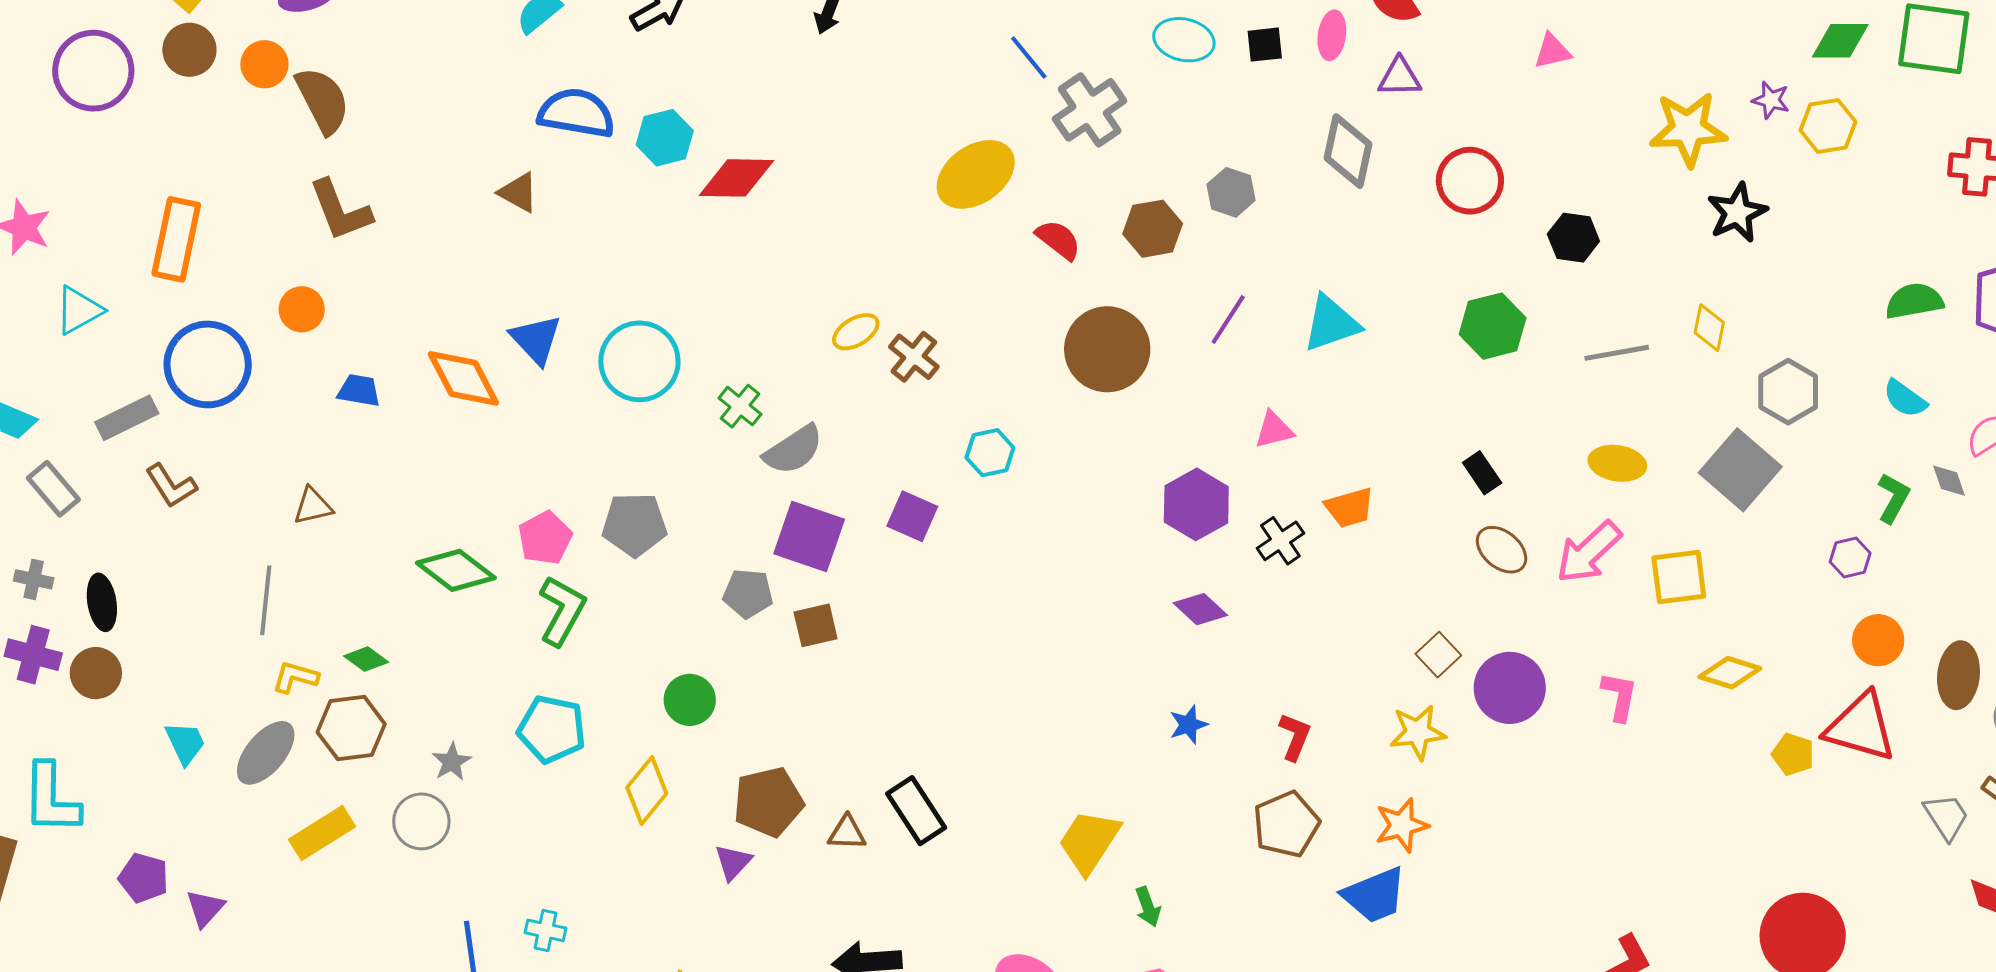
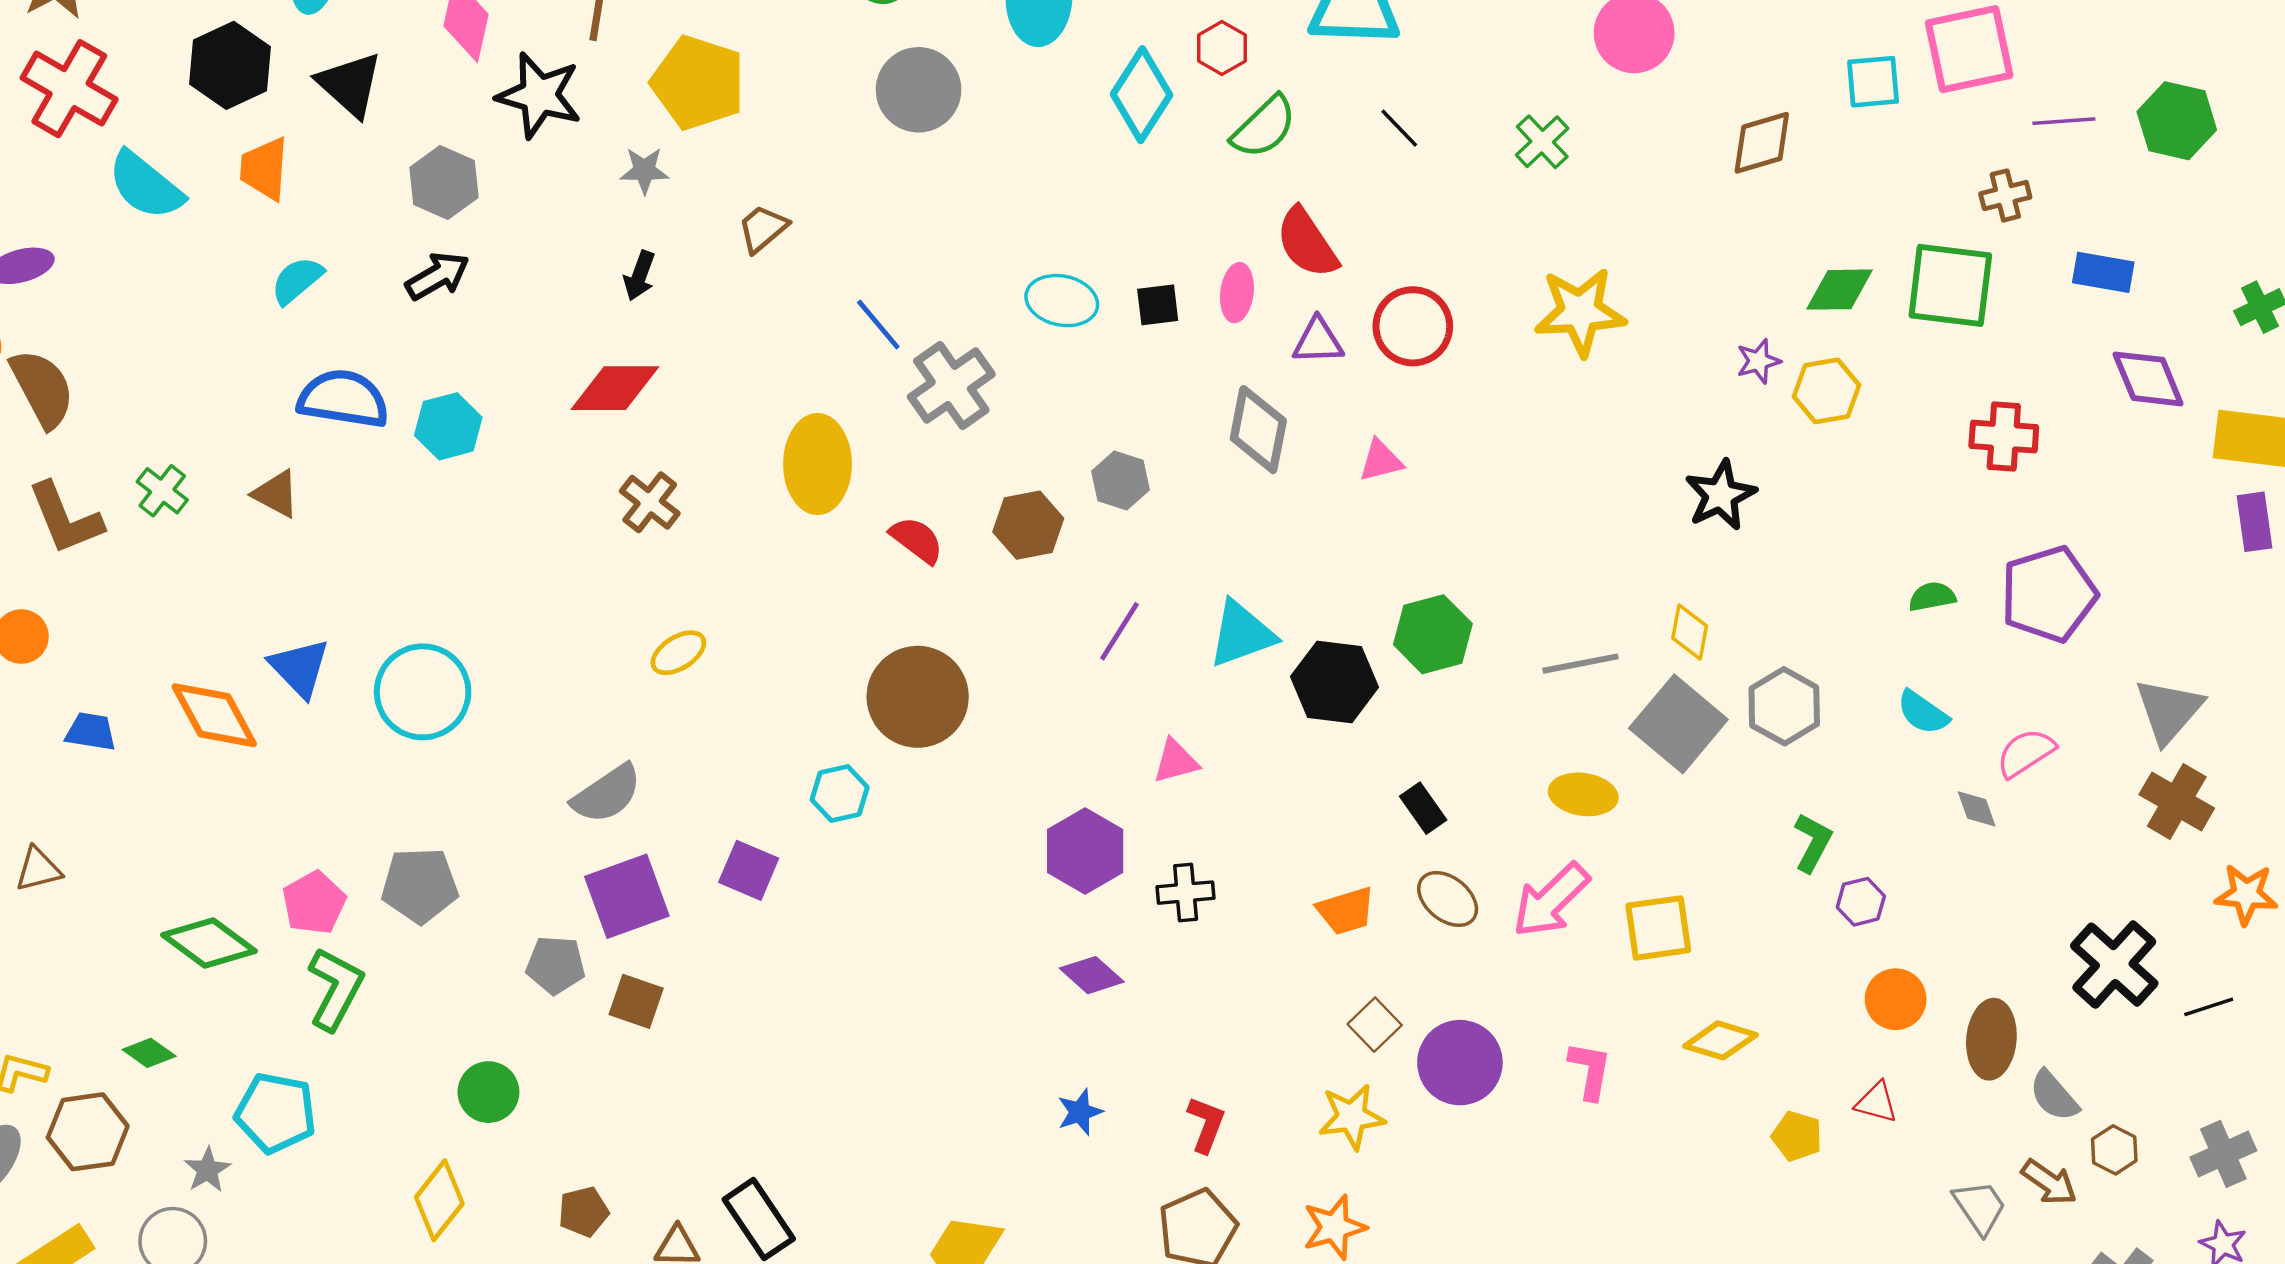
pink triangle: (1552, 51) -> (1381, 461), moved
purple star: (1771, 100) -> (1758, 361), turned -30
yellow star: (1688, 129) -> (1580, 312), moved
yellow ellipse: (976, 174) -> (817, 464), turned -54
red diamond: (736, 178) -> (615, 388), moved
red circle: (1470, 181) -> (1413, 326), moved
black hexagon: (1573, 238) -> (1334, 682), moved, size x1.4
green semicircle: (1914, 301) -> (1932, 597), size x0.7
brown circle: (1107, 349) -> (918, 697), moved
brown cross: (914, 357) -> (650, 502), moved
green cross: (740, 406) -> (162, 491), moved
gray square: (1740, 470) -> (1678, 724), moved
green L-shape: (1893, 498) -> (1813, 843), moved
orange trapezoid: (1350, 508) -> (1346, 911), moved
purple square: (809, 536) -> (627, 896), turned -38
black cross: (1280, 541) -> (1186, 893), turned 30
brown square: (816, 625) -> (636, 1001), turned 33
green diamond: (366, 659) -> (149, 1053), moved
red triangle: (1861, 727) -> (1877, 1102), size x0.5
cyan pentagon: (552, 729) -> (276, 1113), moved
brown pentagon: (768, 802) -> (583, 1212), size x0.6

